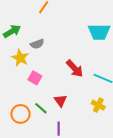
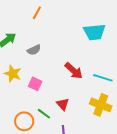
yellow star: (20, 58) -> (13, 74), moved
yellow cross: (98, 105) -> (101, 105), size x1.5

